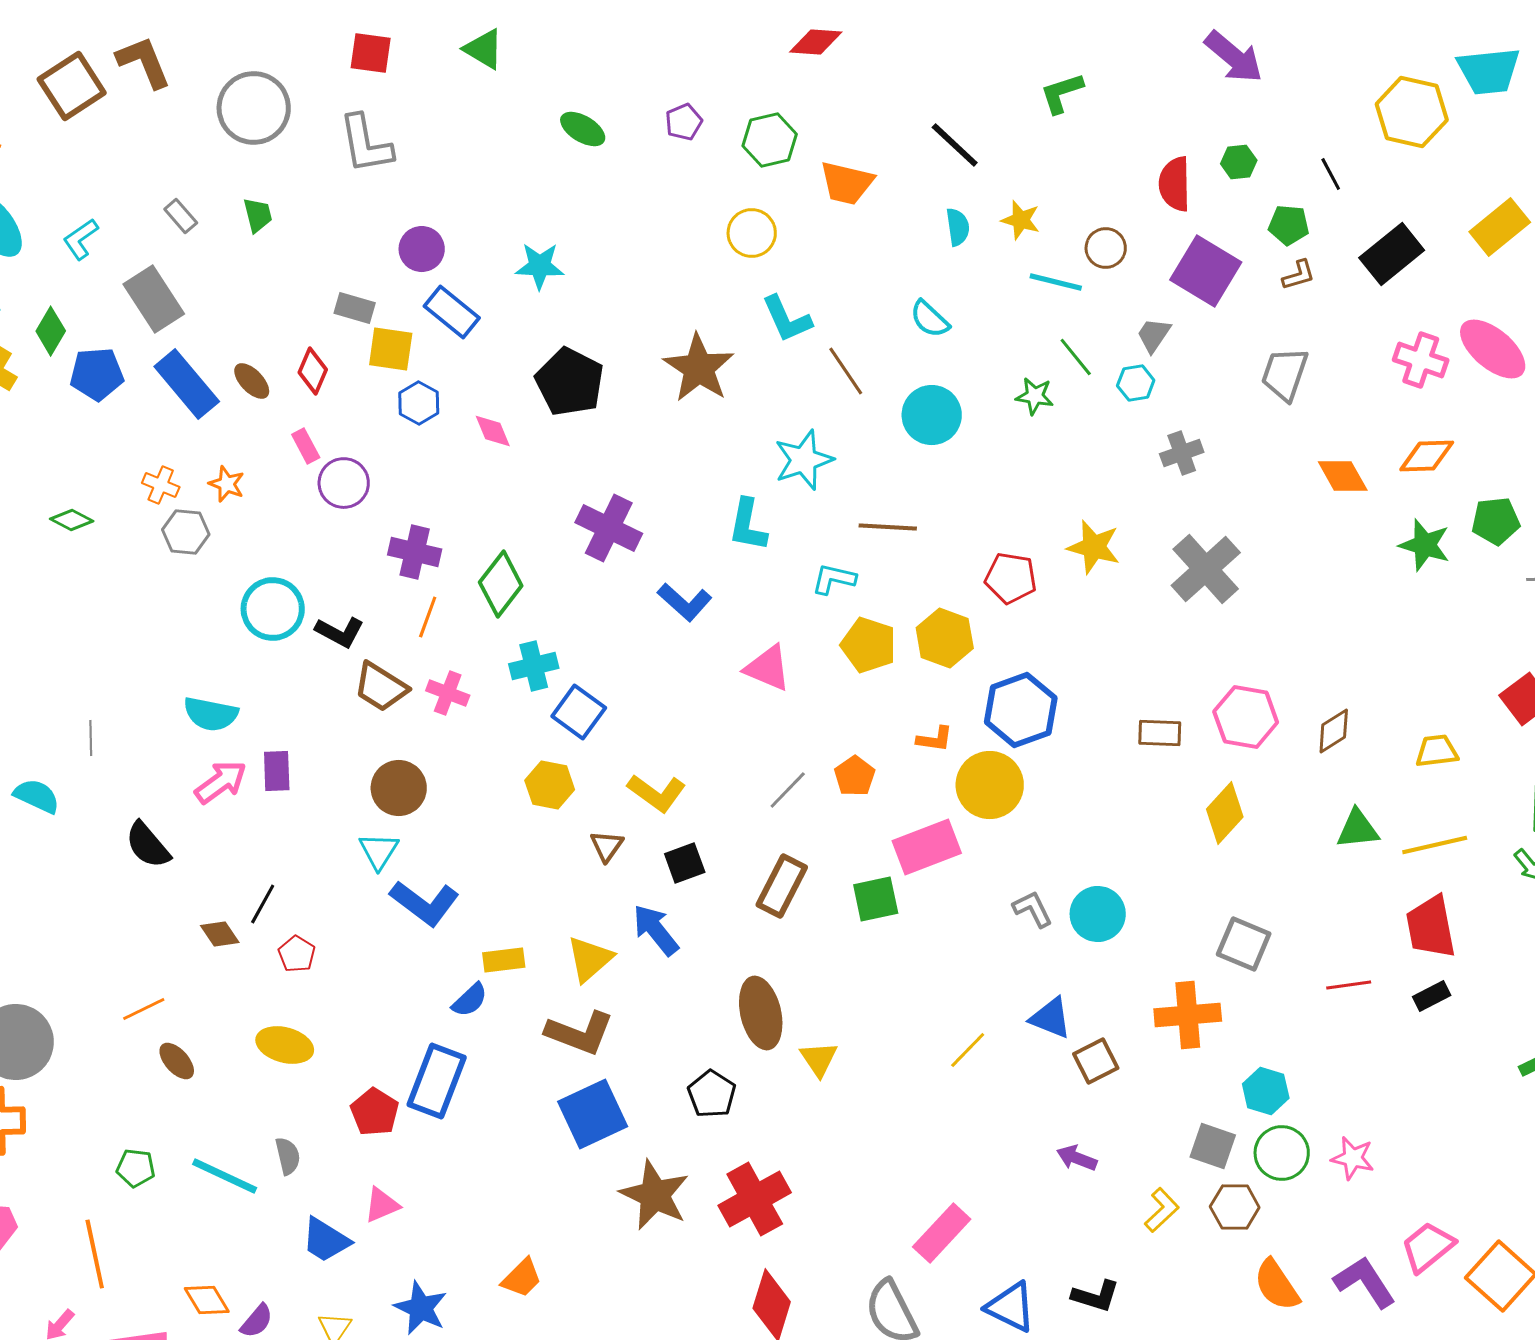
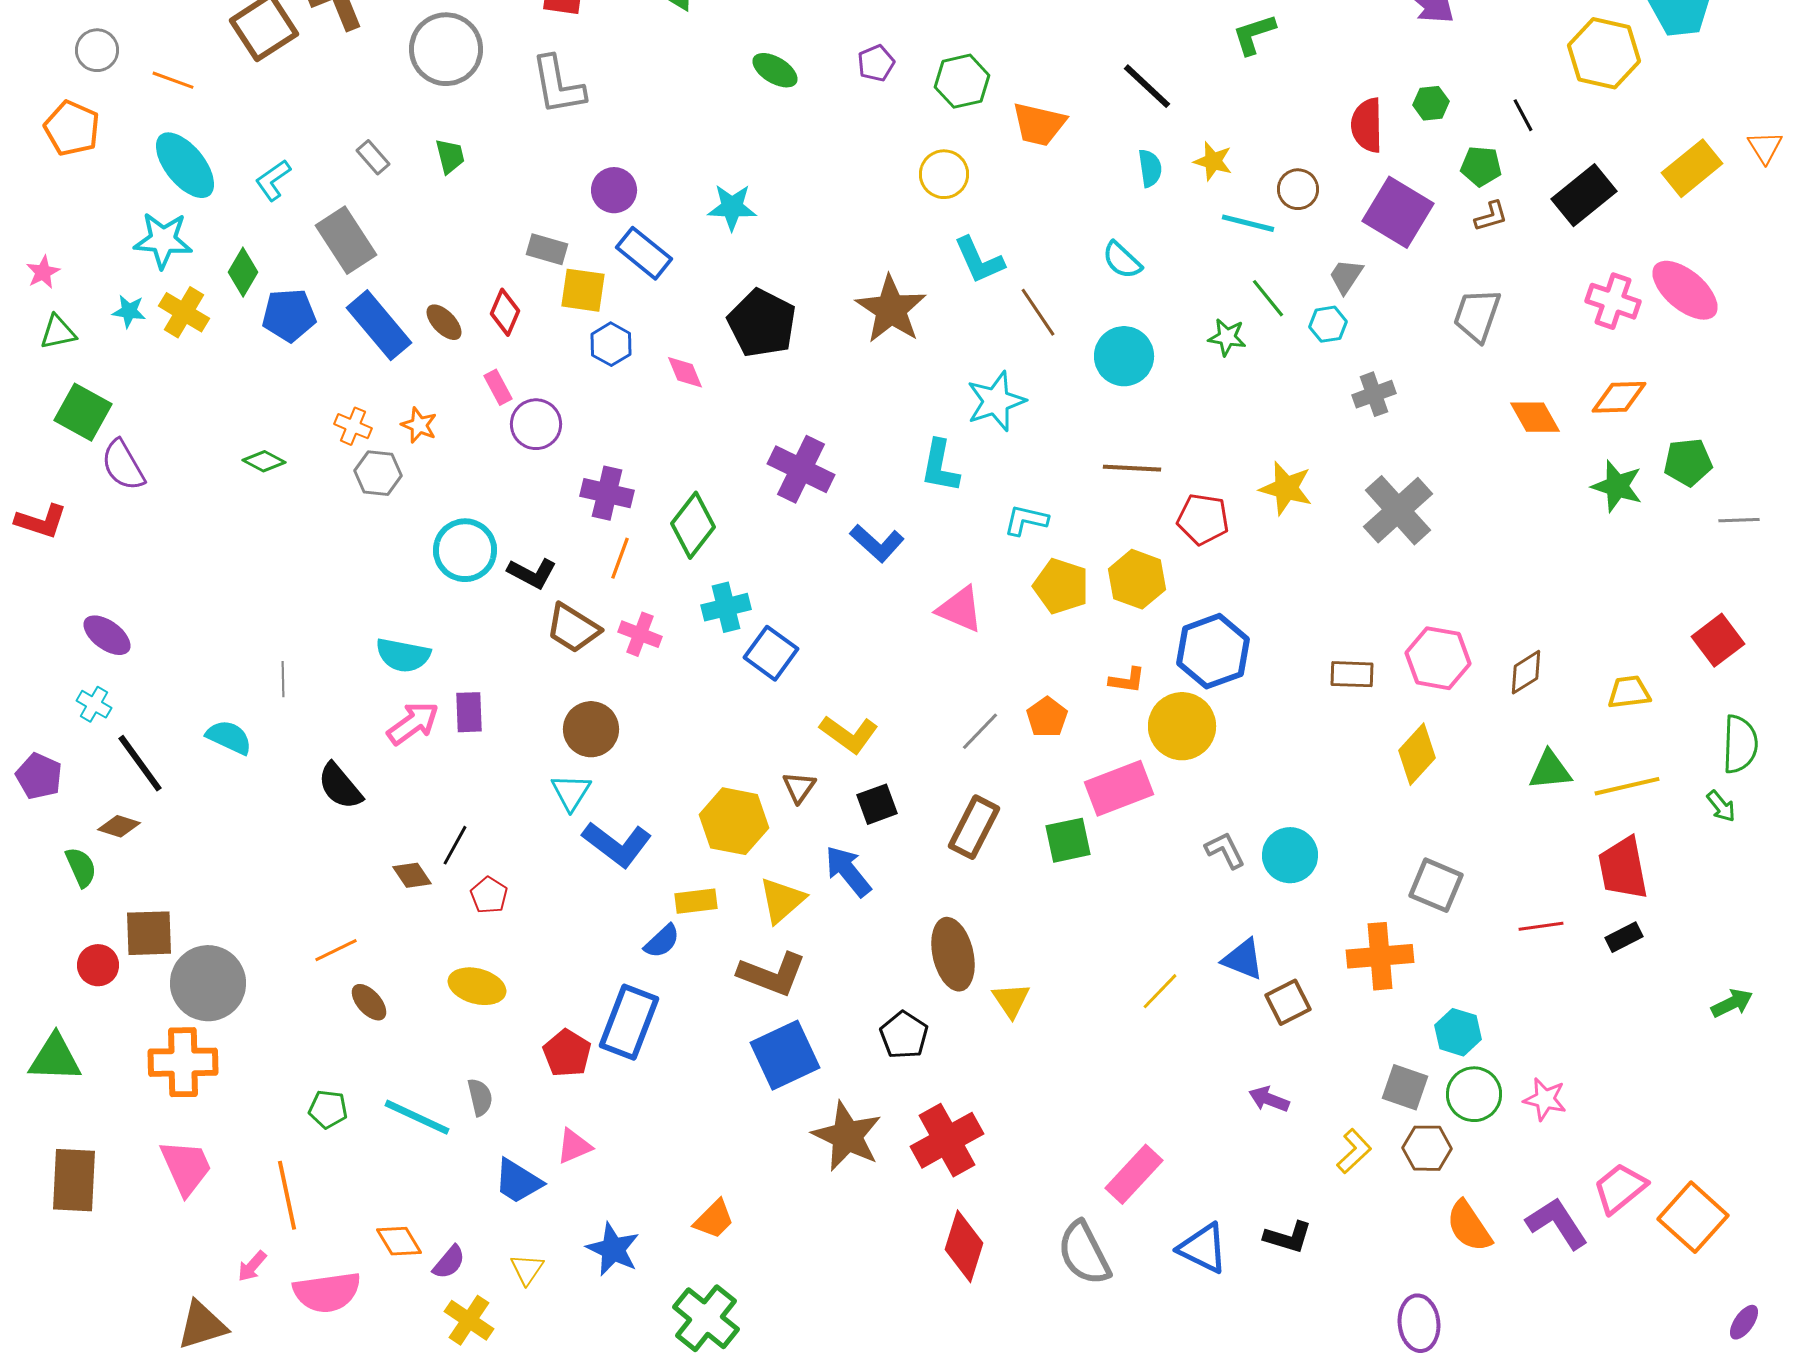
brown line: (888, 527) -> (1132, 468), moved
yellow hexagon: (550, 785) -> (734, 821), moved, size x1.4

